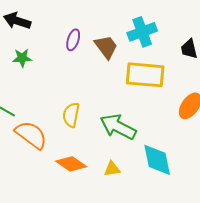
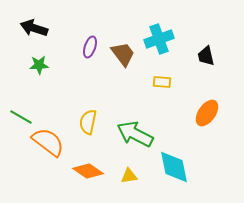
yellow rectangle: (145, 75) -> (162, 82), size x0.5

